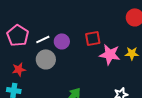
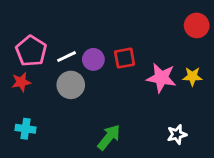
red square: (93, 38) -> (125, 58), moved
red star: (19, 69) -> (21, 82), moved

